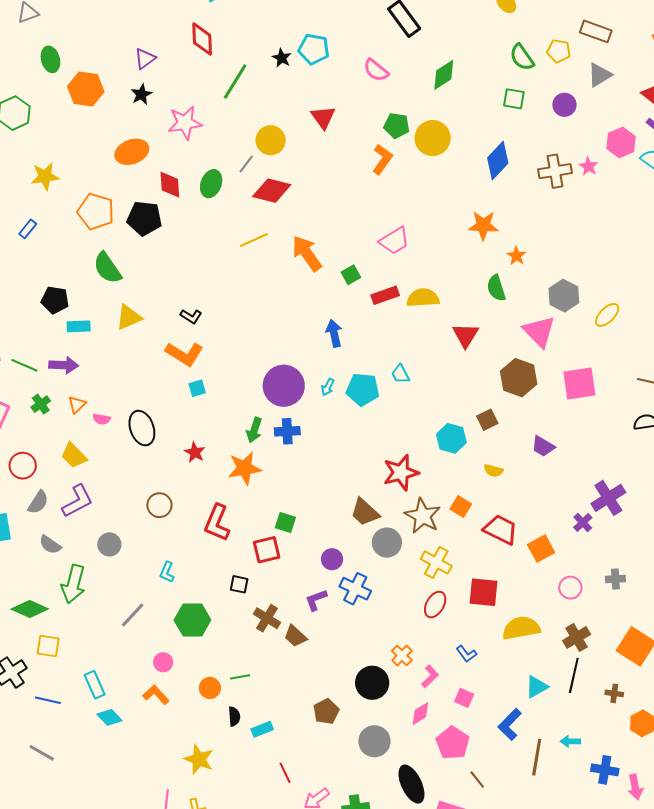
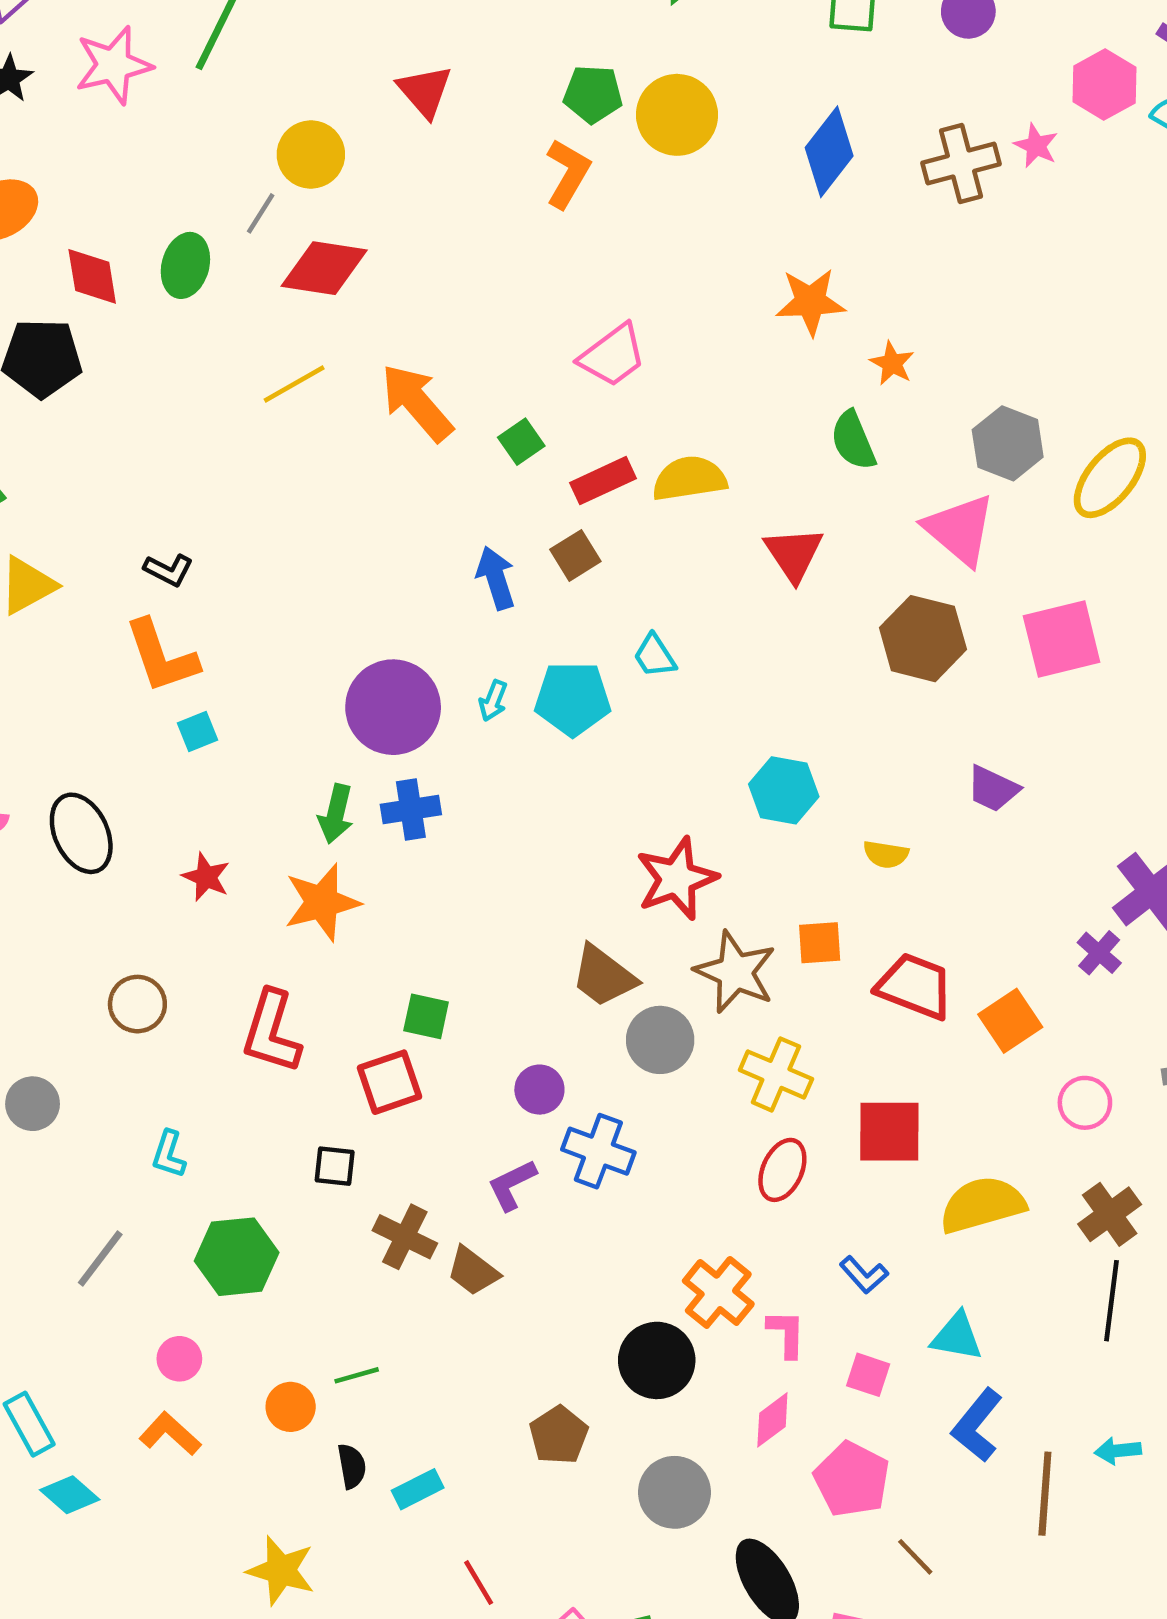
pink star: (185, 123) -> (113, 65), moved
yellow ellipse: (607, 315) -> (1110, 478), size x1.4
orange L-shape: (184, 354) -> (161, 656), turned 45
brown square: (487, 420) -> (575, 555), moved
orange square: (461, 507) -> (820, 943), turned -30
orange cross: (402, 656) -> (718, 1292), size x1.4
pink L-shape: (430, 676) -> (786, 1334), turned -40
cyan triangle: (537, 687) -> (957, 1336), moved, turned 45

